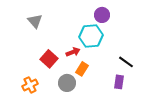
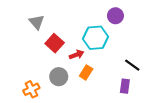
purple circle: (102, 15) -> (115, 16), moved
red square: (49, 59) -> (55, 43), moved
gray circle: (67, 83) -> (59, 77), moved

